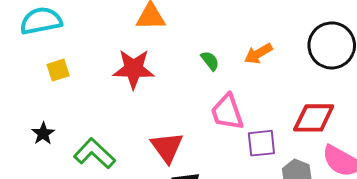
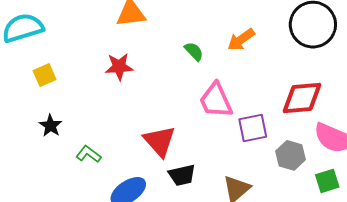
red star: (134, 69) -> (119, 67), size x0.7
black star: (43, 133) -> (51, 126), moved
green L-shape: (95, 154) -> (88, 154), size x0.6

